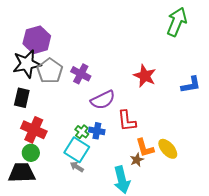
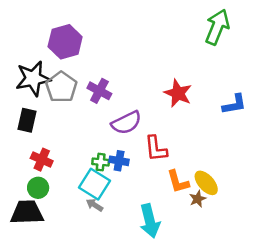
purple hexagon: (37, 40) -> (65, 42), moved
red cross: (34, 130) -> (42, 160), size x0.7
green cross: (82, 132) -> (101, 162), turned -32
brown star: (137, 160) -> (198, 199), moved

